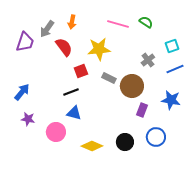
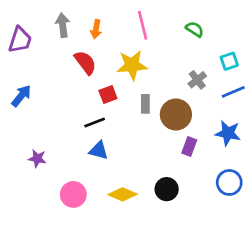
pink line: (118, 24) -> (143, 25), moved, turned 60
gray arrow: (47, 29) -> (63, 25), moved, turned 138
purple trapezoid: (25, 42) -> (20, 40), moved
gray rectangle: (109, 78) -> (145, 104), turned 64
blue arrow: (22, 92) -> (21, 96), moved
pink circle: (56, 132) -> (73, 194), moved
blue circle: (156, 137) -> (229, 182), moved

